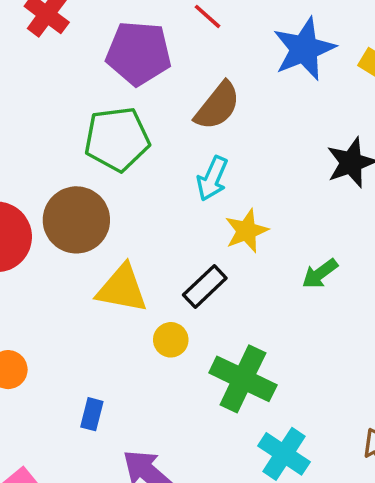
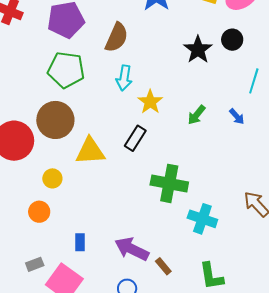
green pentagon: (117, 139) -> (66, 70), turned 30
yellow circle: (171, 340) -> (52, 178), moved
blue rectangle: (92, 414) -> (80, 242), moved

